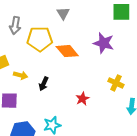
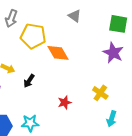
gray triangle: (63, 13) -> (75, 16), moved, turned -32
purple star: (104, 43) -> (113, 53), moved

